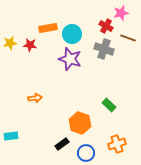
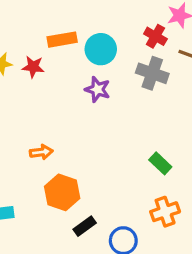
purple star: (70, 59) -> (98, 89), size x0.7
orange hexagon: (80, 123) -> (62, 192), moved
orange cross: (117, 144) -> (165, 212), moved

